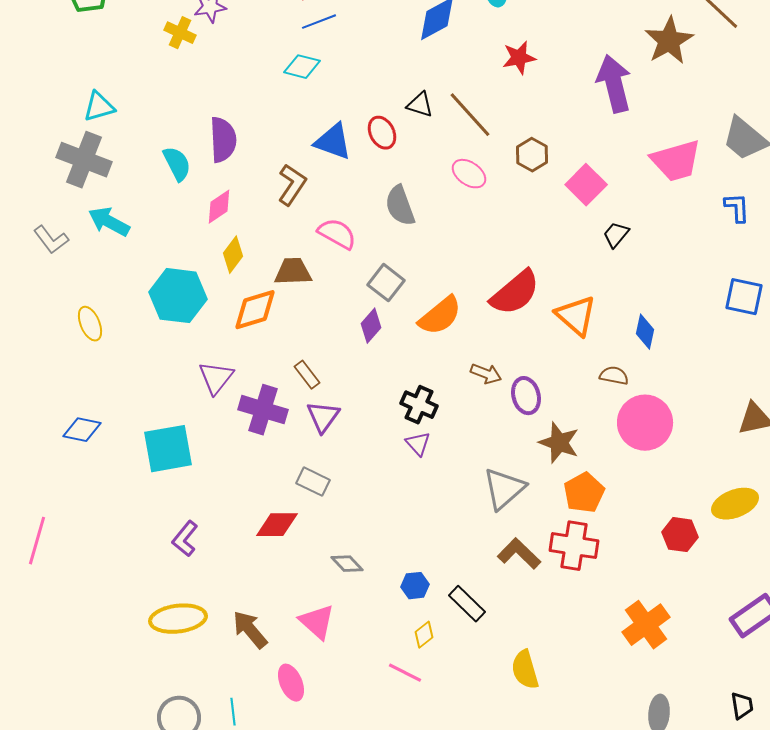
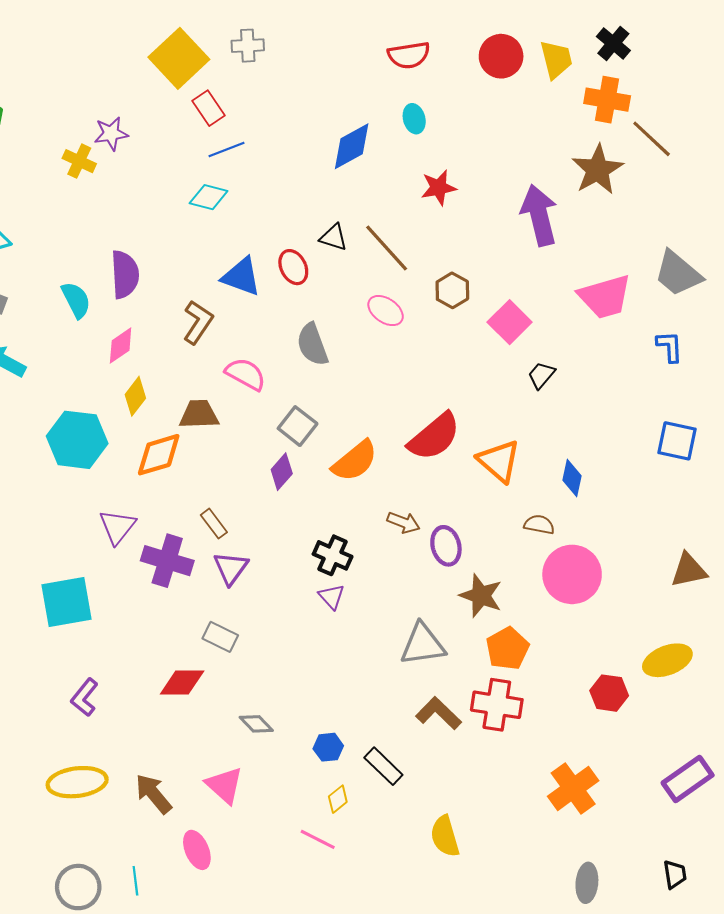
gray triangle: (504, 489) -> (423, 644), turned 33

